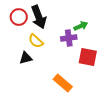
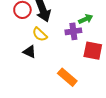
black triangle: (26, 58) -> (30, 52), turned 40

